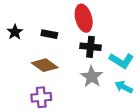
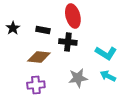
black cross: (91, 47) -> (68, 42), moved
brown diamond: (45, 65) -> (39, 57), turned -30
gray star: (92, 77) -> (78, 78), moved, turned 30

